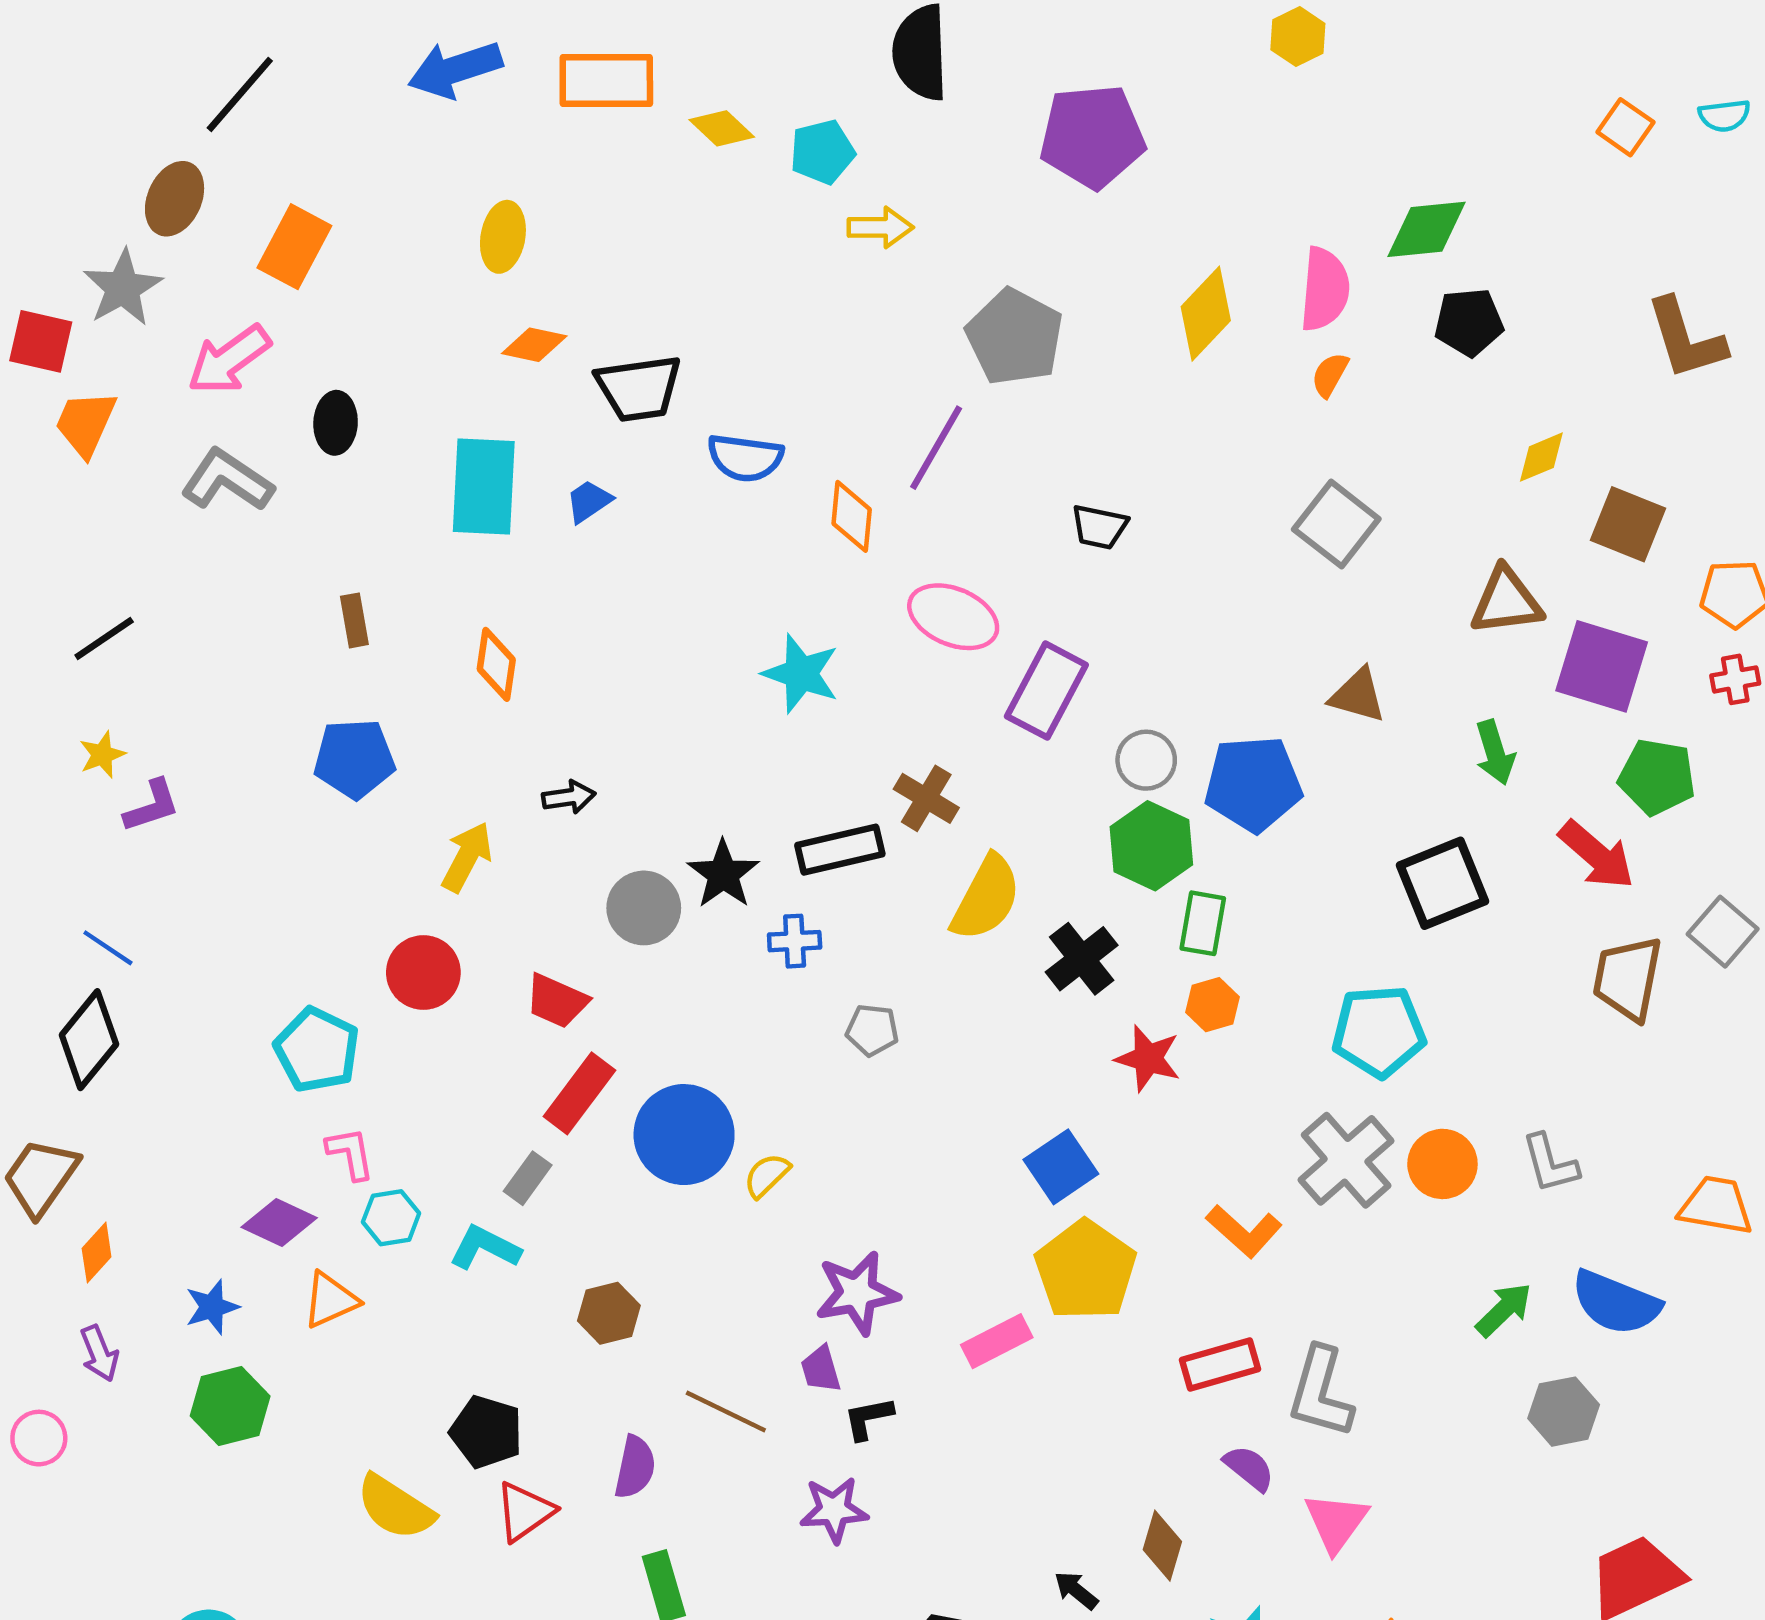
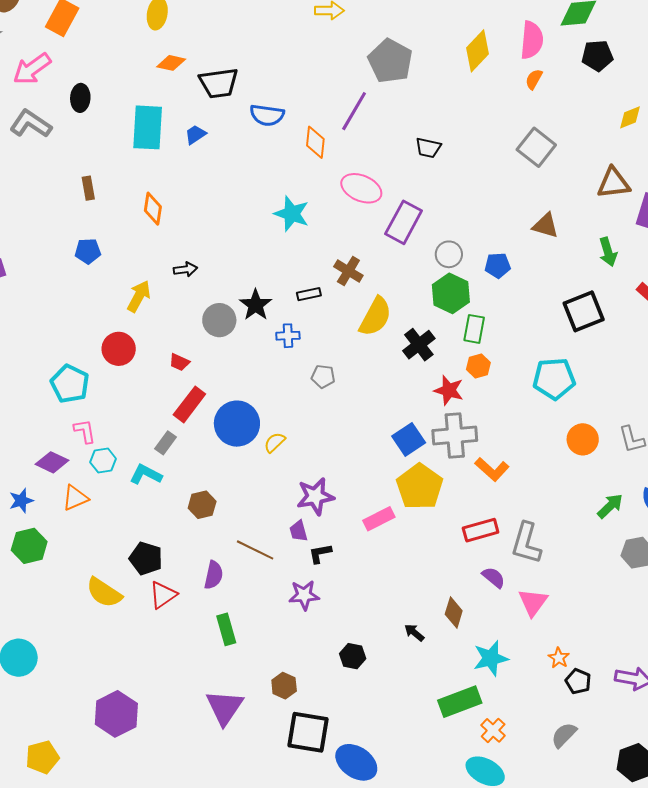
blue pentagon: (354, 759) -> (88, 251), size x0.7
blue pentagon: (1253, 784) -> (498, 265), size x0.6
black rectangle: (840, 850) -> (309, 294), size x0.6
red trapezoid: (557, 1001) -> (179, 362), size x0.7
gray cross: (1346, 1160) -> (455, 435), moved, turned 36

